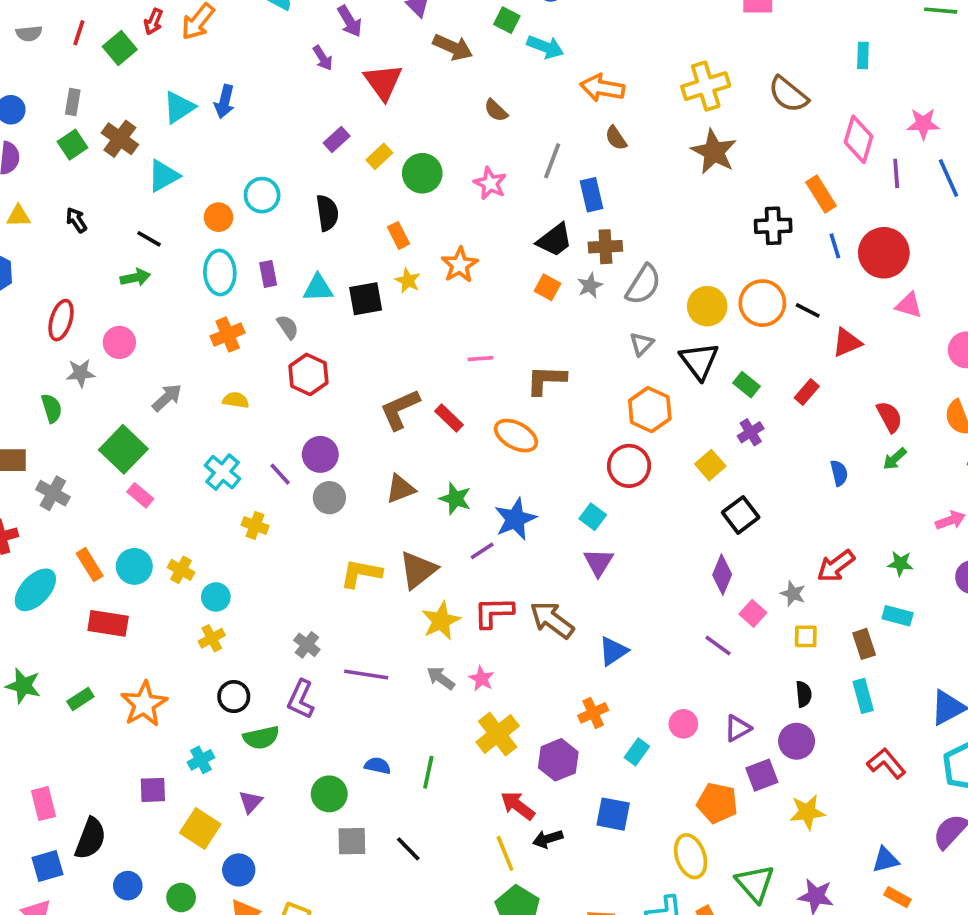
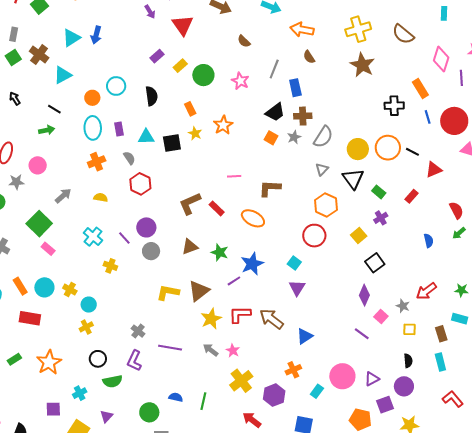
pink circle: (683, 724) -> (342, 376), size x1.6

